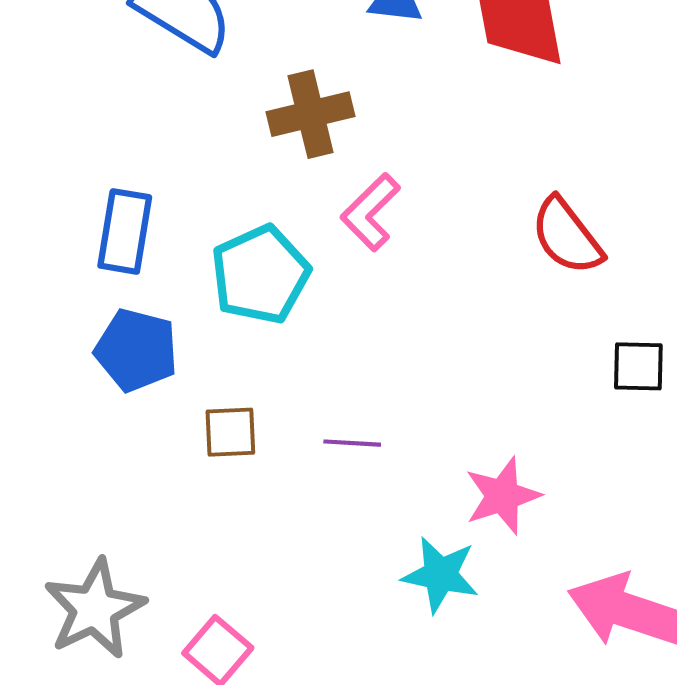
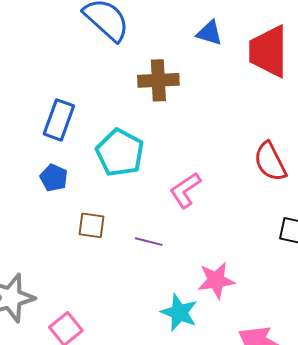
pink L-shape: (370, 212) -> (185, 190), moved
cyan pentagon: (260, 275) -> (120, 153), turned -30
blue pentagon: (136, 350) -> (54, 178), size x0.7

